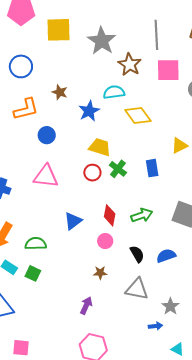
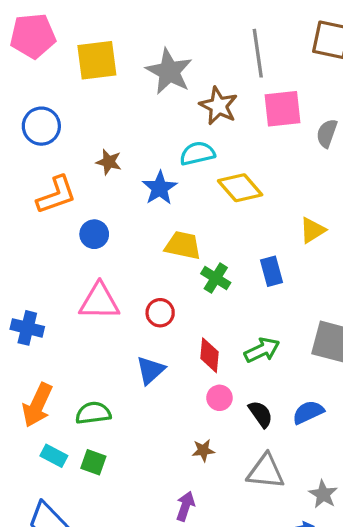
red circle: (92, 173) -> (160, 313), moved
pink circle: (105, 241) -> (219, 398), moved

